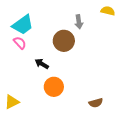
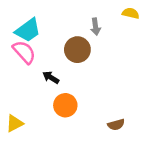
pink semicircle: (20, 43) -> (24, 52), size x1.5

